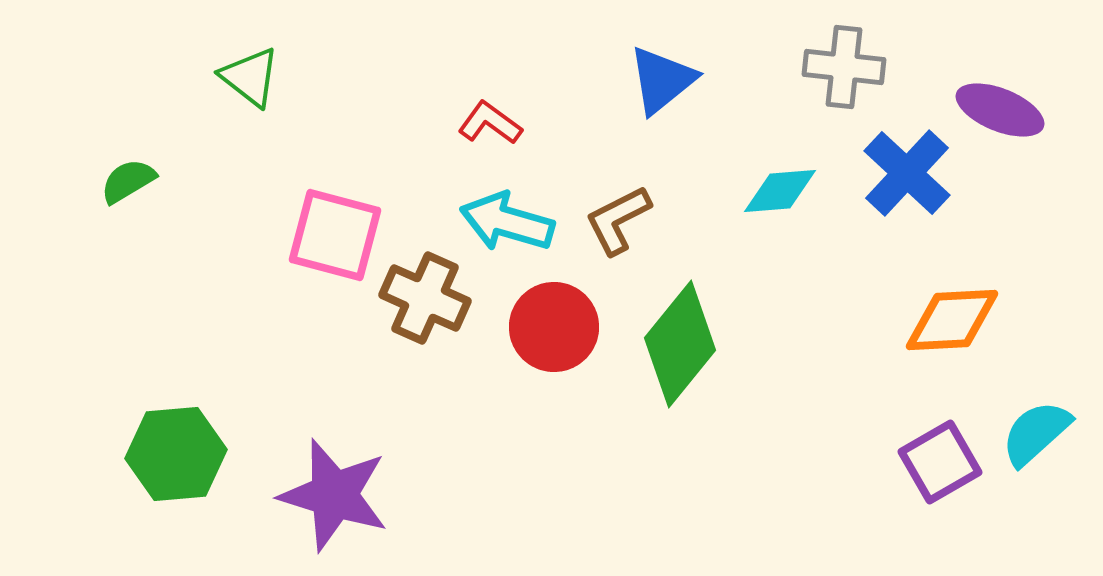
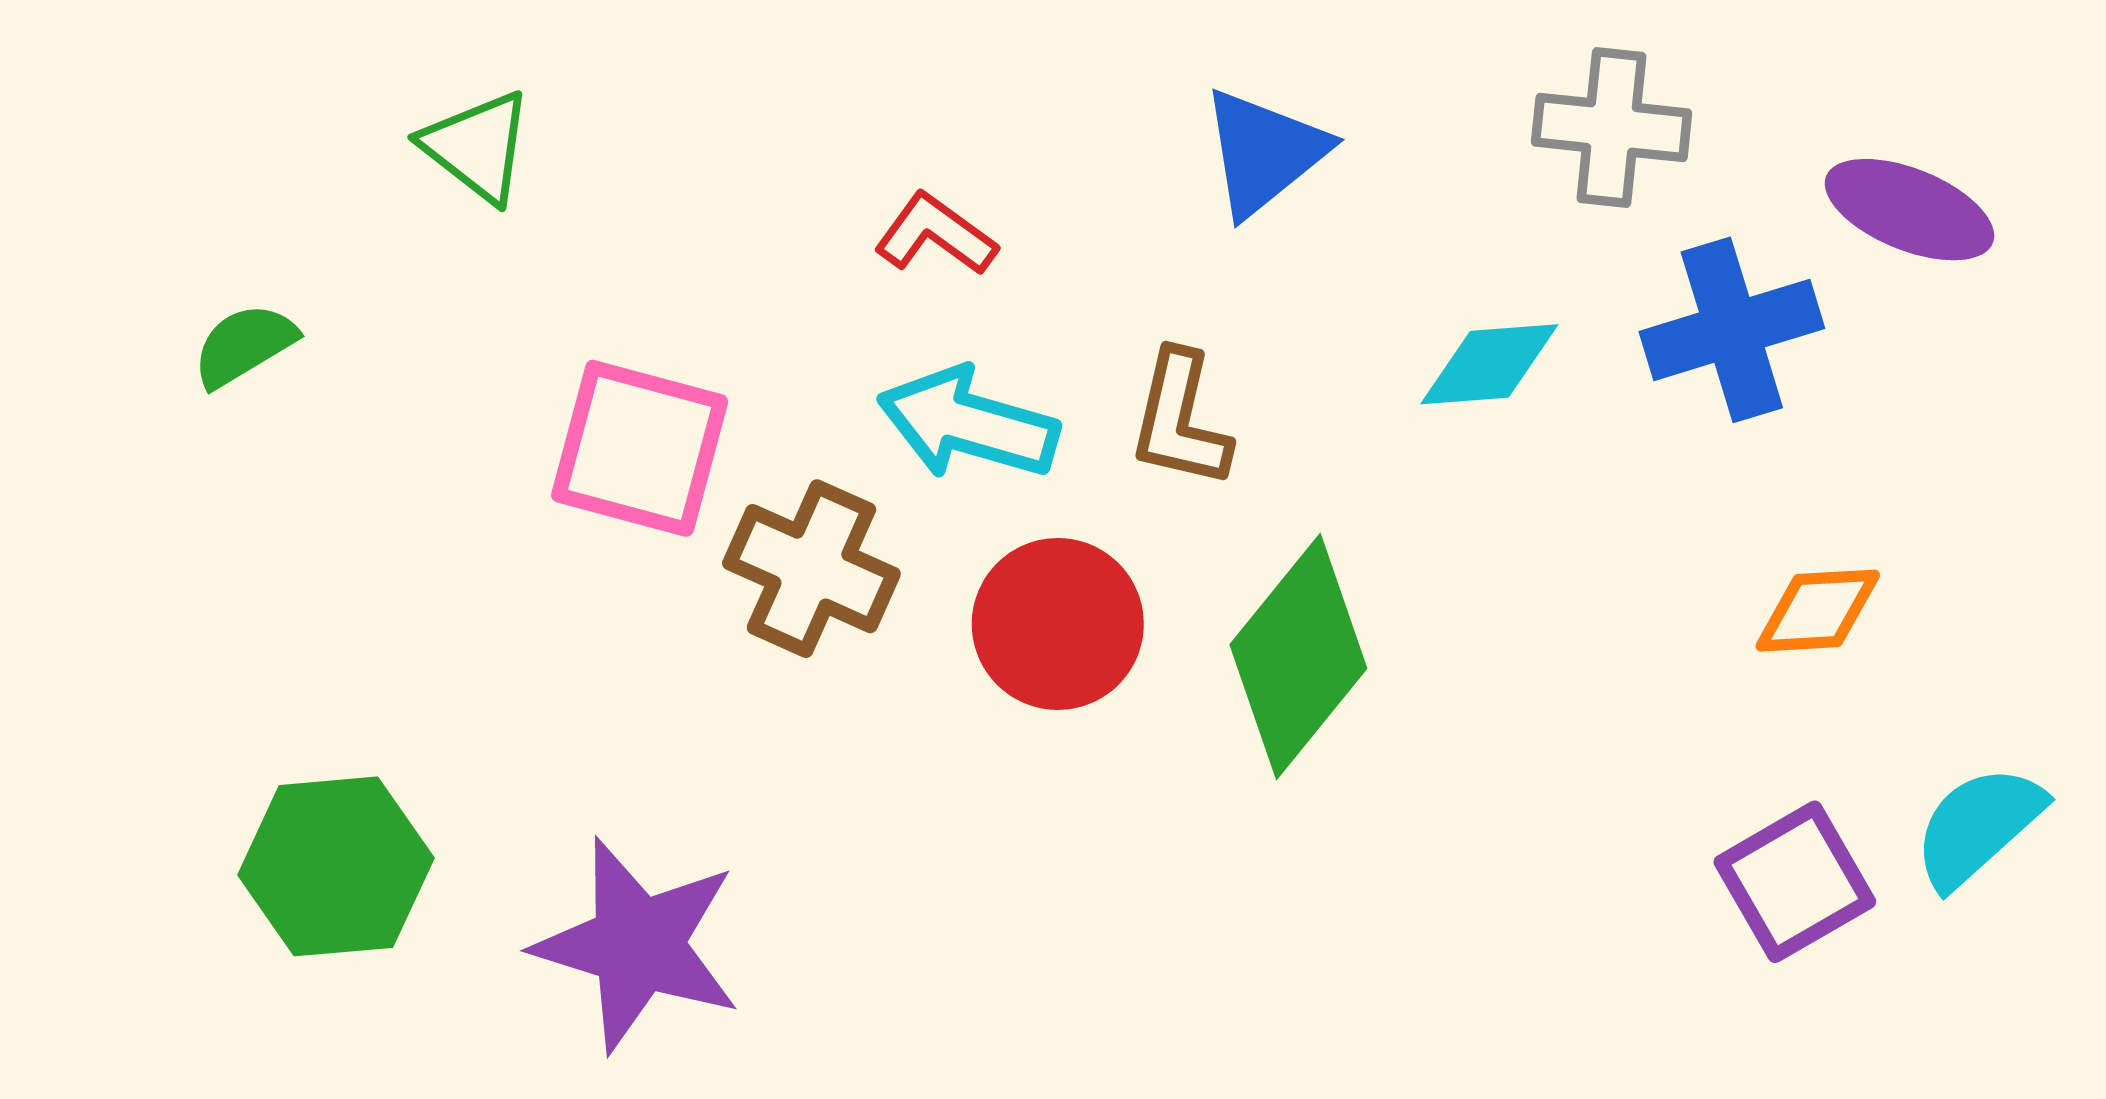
blue cross: (907, 173) -> (1732, 330), turned 30
brown L-shape: (618, 220) -> (1180, 420), turned -50
orange diamond: (952, 320) -> (1818, 611), size x0.7

